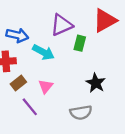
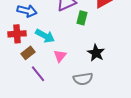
cyan arrow: (43, 52) -> (45, 36), moved
pink triangle: (46, 86) -> (60, 56), moved

